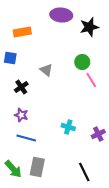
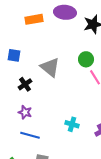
orange rectangle: (22, 32) -> (34, 19), moved
gray triangle: (46, 70) -> (50, 67), size x1.5

